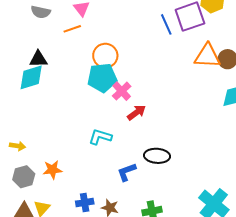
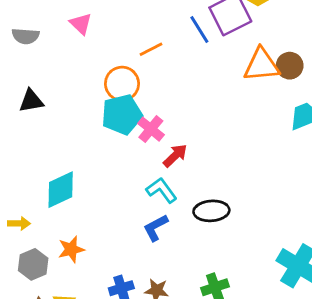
orange line: (72, 29) -> (151, 49), moved
cyan diamond: (31, 77) -> (61, 190), moved
cyan L-shape: (100, 137) -> (162, 190), moved, turned 45
blue L-shape: (127, 172) -> (156, 228), moved

